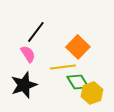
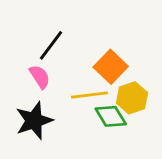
yellow hexagon: (92, 93) -> (132, 98), moved

